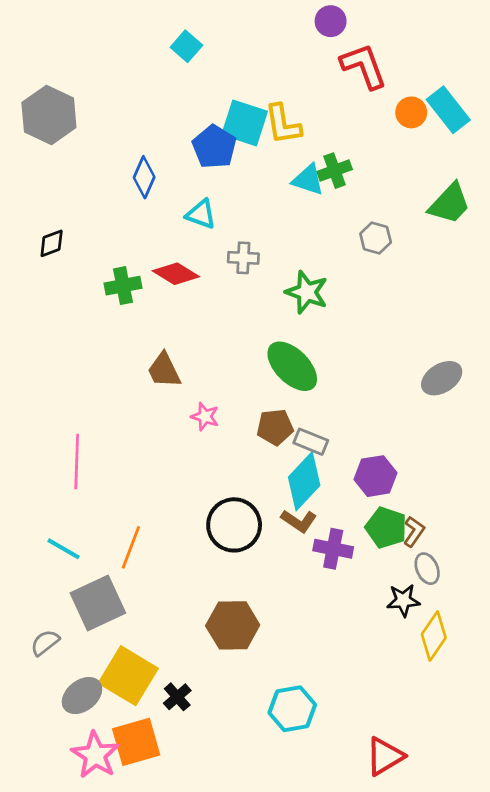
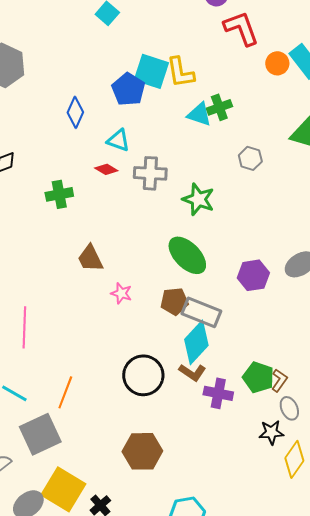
gray cross: (243, 258) -> (150, 173), size x1.4
red diamond: (176, 274) -> (106, 169), moved, size x0.7
gray rectangle: (311, 442) -> (201, 312), size x1.5
purple hexagon: (376, 476) -> (253, 275), moved

